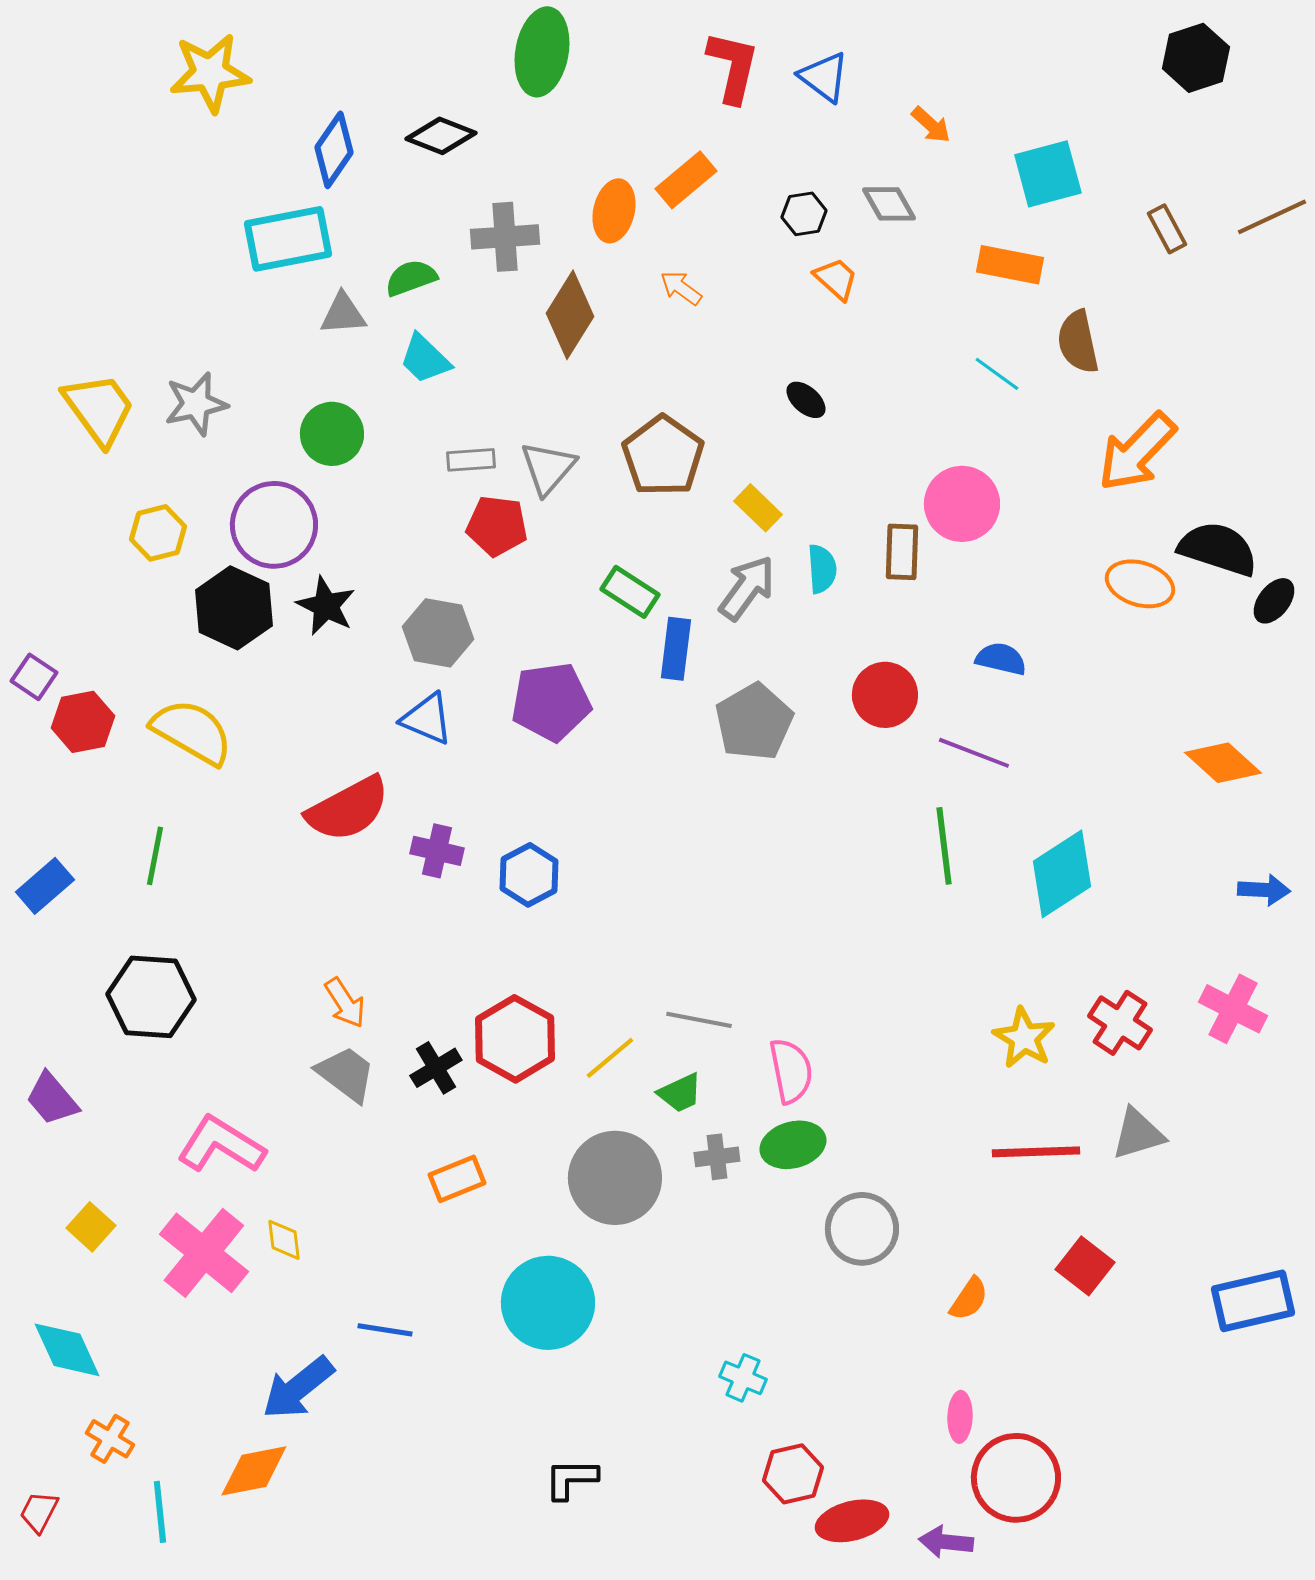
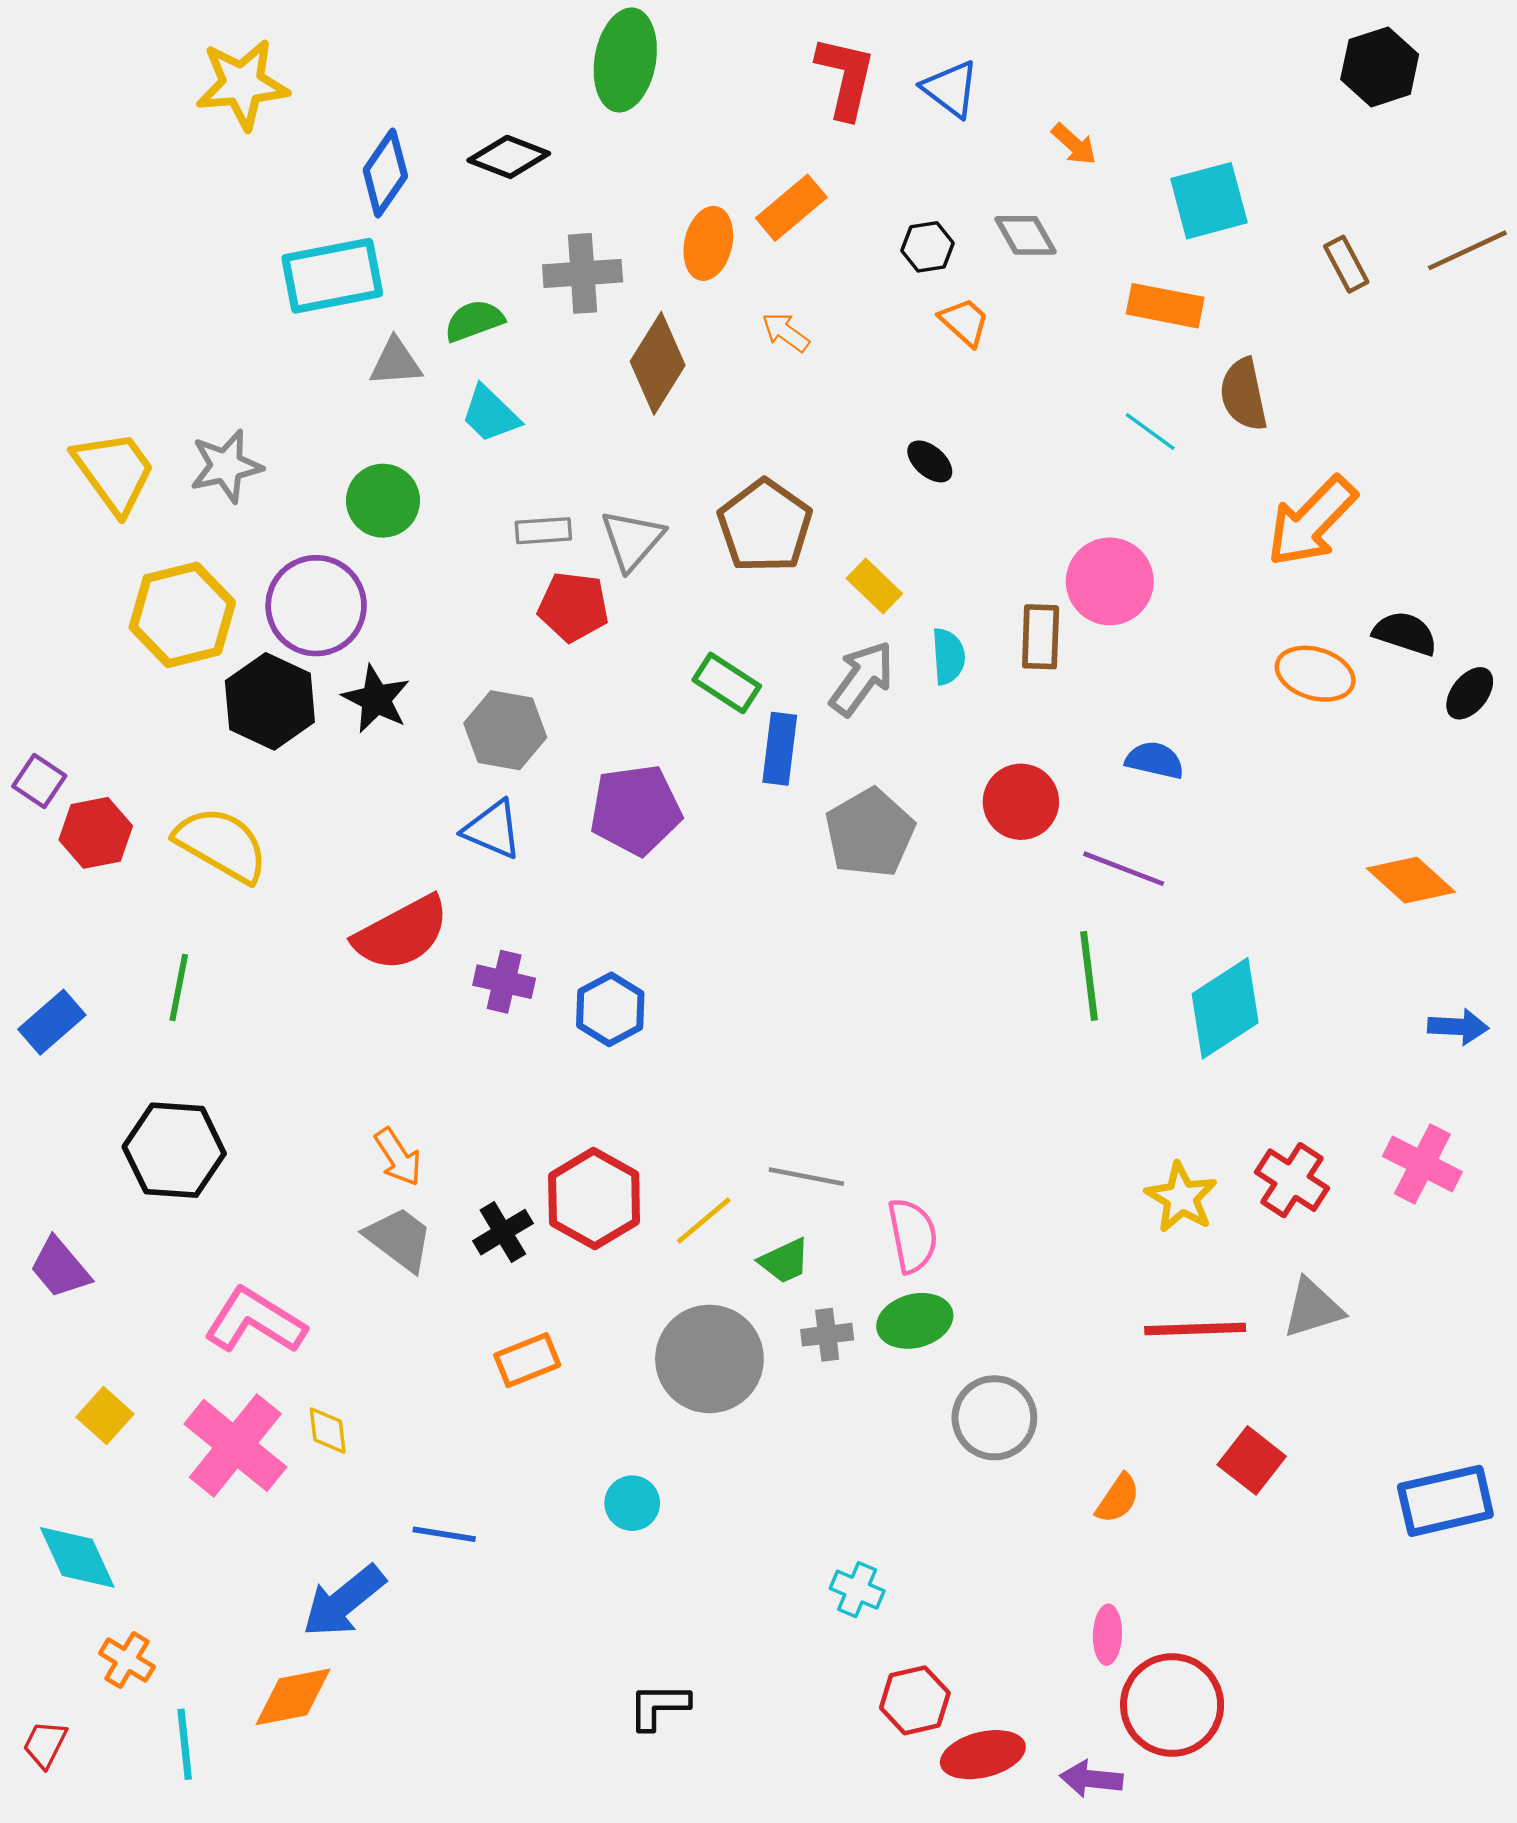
yellow hexagon: (158, 533) -> (182, 615), size x1.6
black semicircle: (1218, 549) -> (1405, 633), size x0.7
cyan circle: (548, 1303) -> (632, 1503), size x0.5

